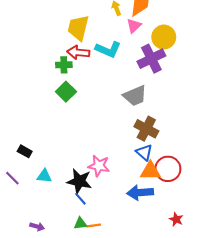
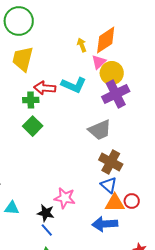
yellow trapezoid: (78, 28) -> (23, 59), moved
yellow circle: (164, 37) -> (112, 73), moved
red circle: (168, 169) -> (132, 201), size x0.6
black star: (79, 181) -> (46, 213), size x0.7

